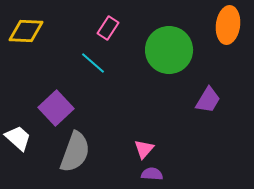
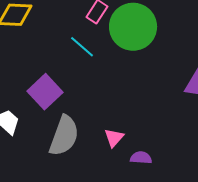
green circle: (169, 50) -> (133, 27), moved
pink triangle: (144, 149) -> (114, 138), moved

